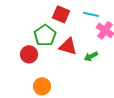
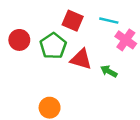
red circle: (29, 54) -> (19, 40), moved
green arrow: (91, 56) -> (109, 71), turned 56

